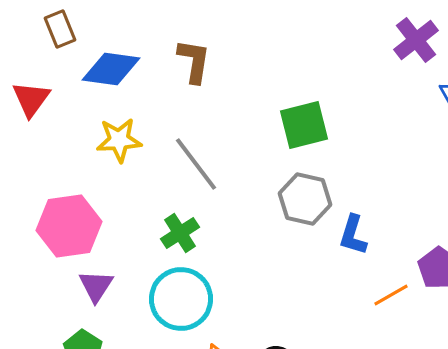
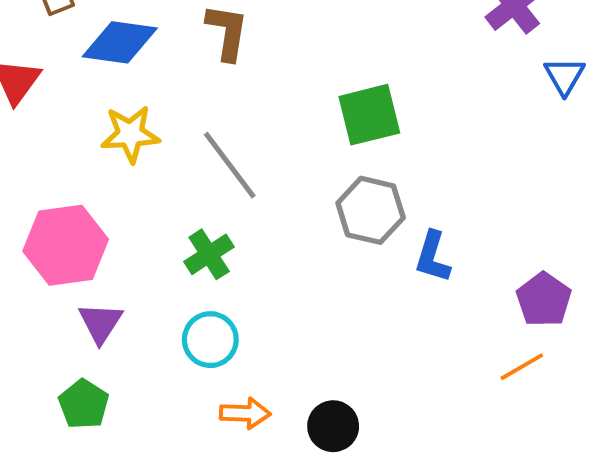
orange line: (391, 295) -> (522, 367), moved
cyan circle: (181, 299) -> (210, 340), size x0.7

